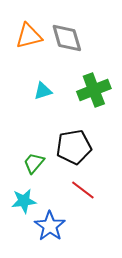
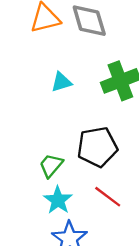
cyan star: (24, 201) -> (58, 200), moved, turned -30

